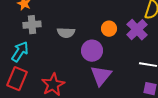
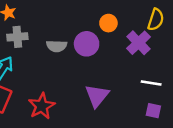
orange circle: (109, 29) -> (108, 23), moved
purple circle: (92, 51) -> (87, 44), moved

